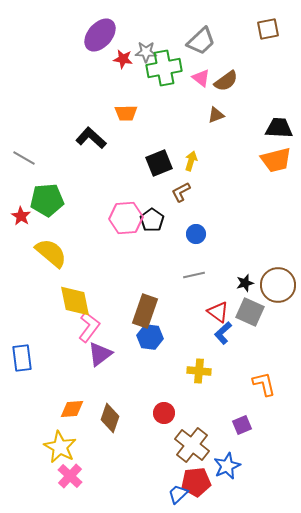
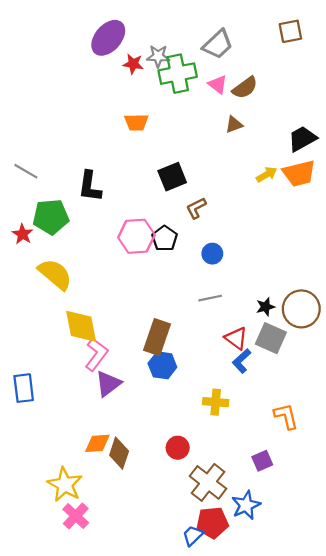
black trapezoid: (279, 128) -> (302, 139), turned -32
black L-shape: (91, 138) -> (90, 186), moved, turned -124
yellow arrow: (191, 161) -> (267, 174), moved, turned 42
orange diamond: (72, 409) -> (97, 443), moved

